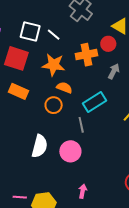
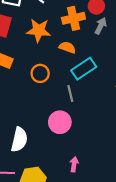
gray arrow: (114, 71) -> (101, 26), moved
orange semicircle: (64, 88) -> (67, 47), moved
white semicircle: (40, 146) -> (19, 140), moved

